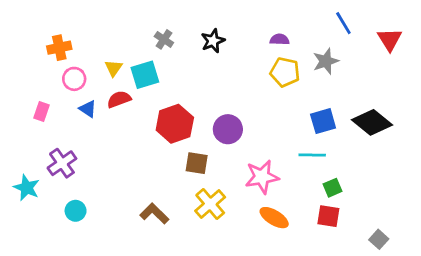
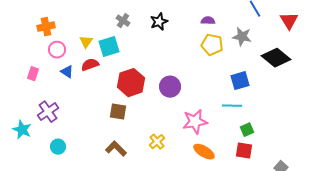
gray star: (326, 61) -> (242, 37), turned 30
black diamond: (372, 122) -> (276, 58), moved
brown square: (197, 163) -> (118, 112), moved
yellow cross: (210, 204) -> (157, 142), size x0.7

